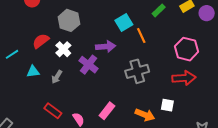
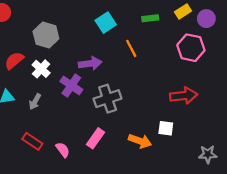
green rectangle: (159, 10) -> (150, 18), turned 40
cyan square: (124, 23) -> (106, 23), moved
pink hexagon: (187, 49) -> (191, 48), moved
gray cross: (137, 71) -> (108, 99), moved

